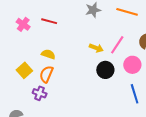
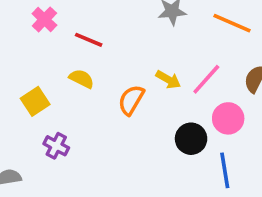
red line: (49, 21) -> (89, 40), moved
black circle: (105, 70) -> (191, 139), moved
orange semicircle: (46, 74) -> (131, 100), moved

